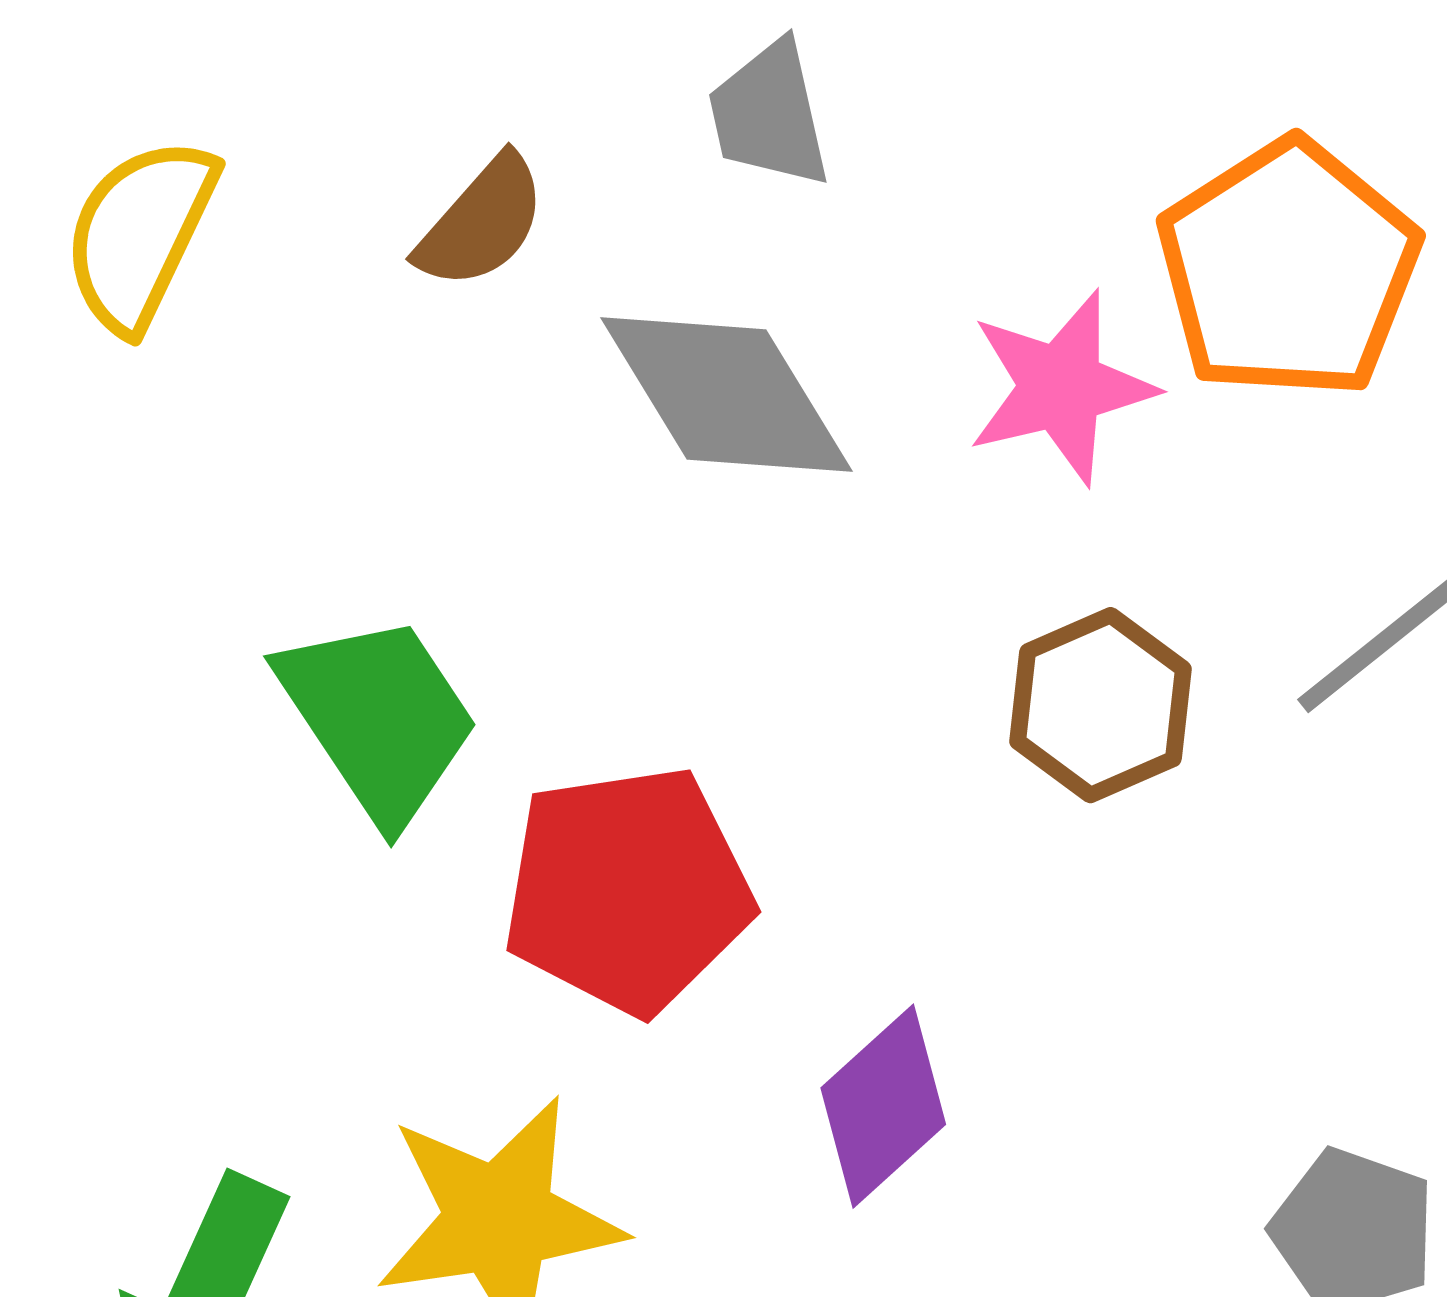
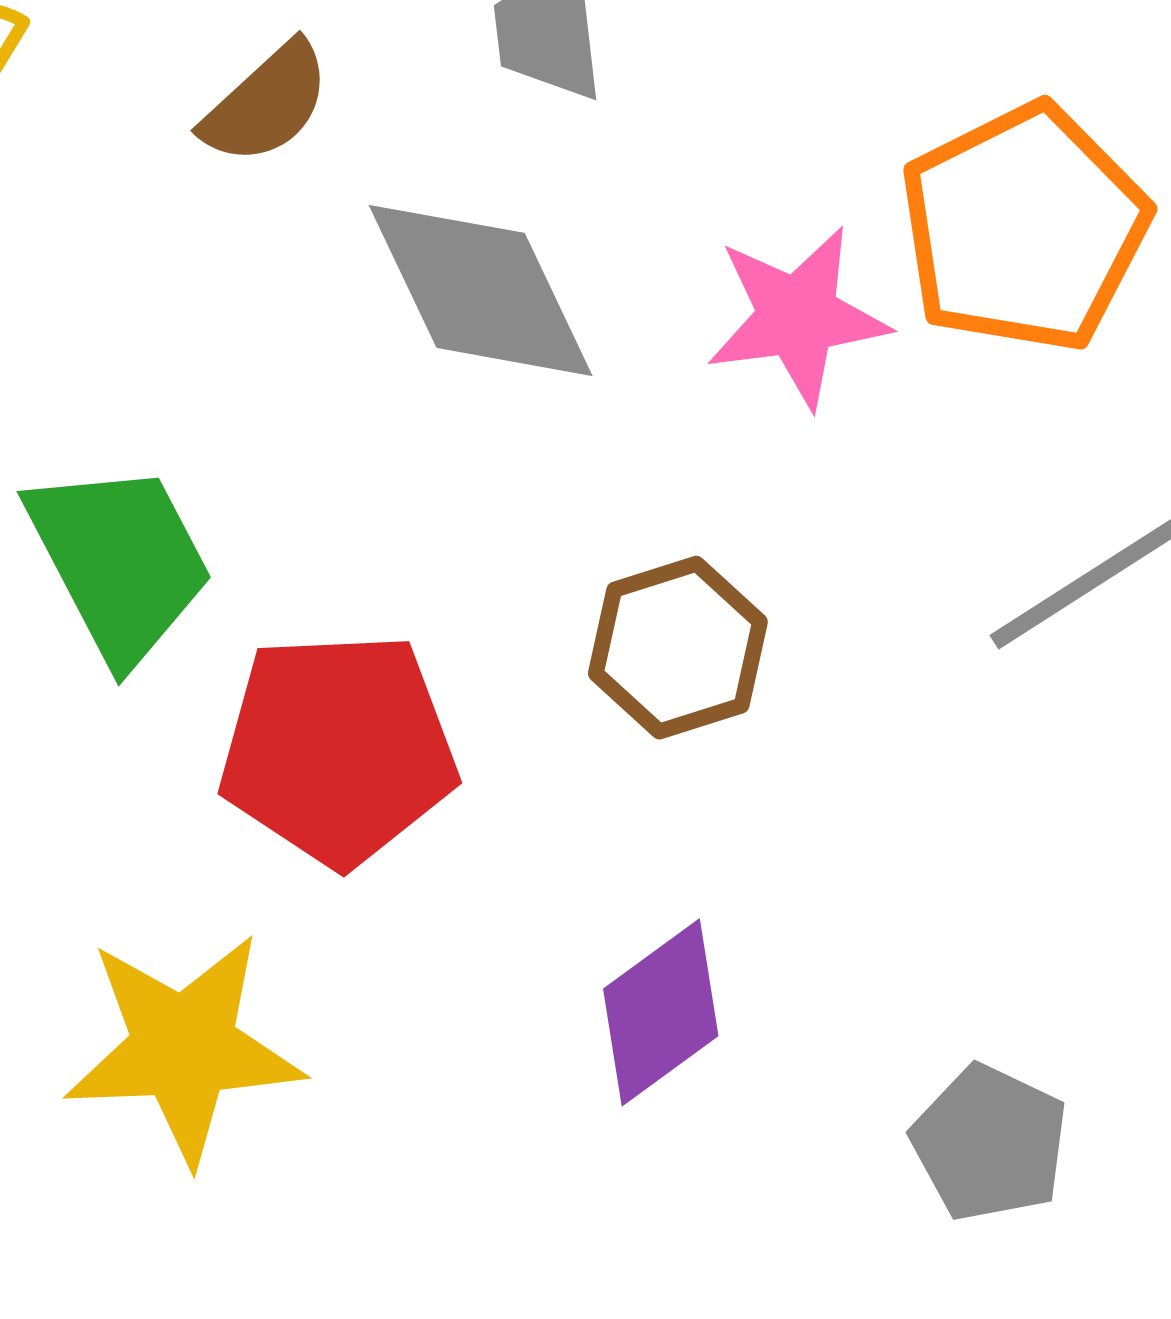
brown hexagon: (1101, 705) -> (678, 648), moved
purple diamond: (883, 1106) -> (661, 1012), moved

